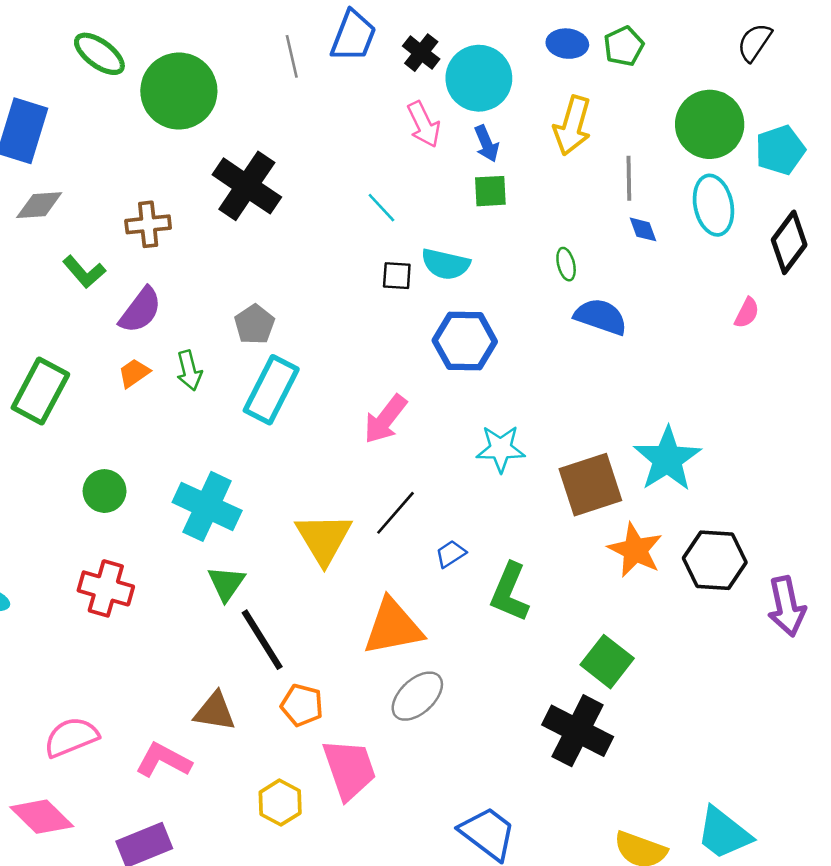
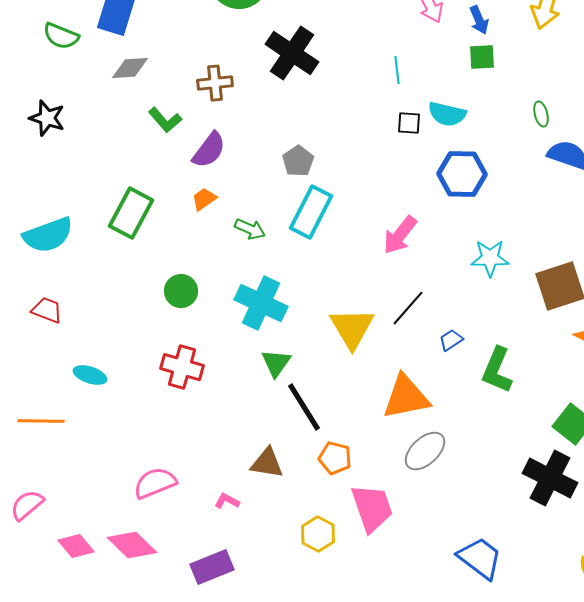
cyan line: (381, 208) -> (397, 70), turned 36
green arrow: (189, 371) -> (250, 229), moved, turned -52
pink L-shape: (163, 760) -> (227, 501), size x0.6

